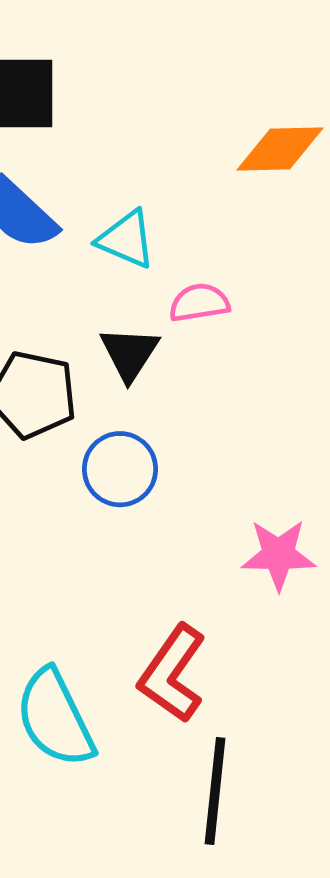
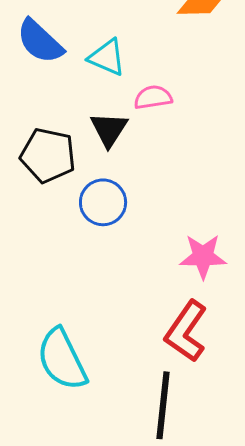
red L-shape: (172, 674) -> (186, 331), moved

